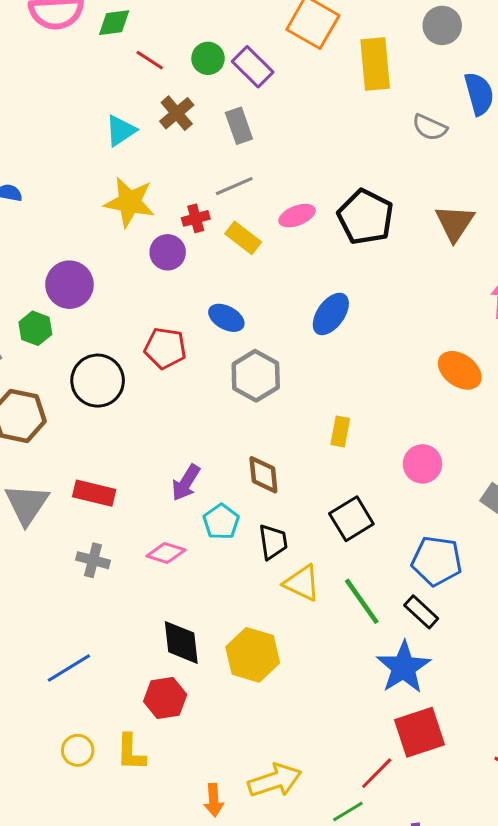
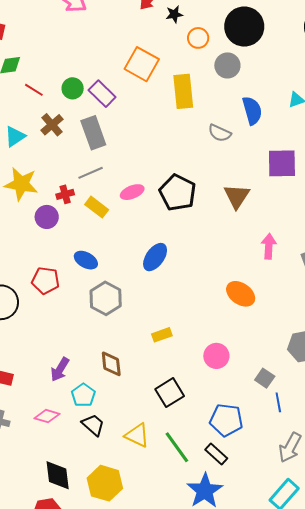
gray rectangle: (239, 126) -> (93, 133), size x1.4
yellow rectangle: (340, 431) -> (162, 335), turned 60
black trapezoid: (273, 542) -> (93, 425), moved, turned -40

